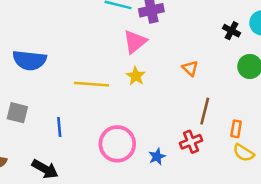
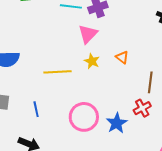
orange triangle: (190, 68) -> (122, 57), moved
blue star: (157, 157) -> (117, 123), size x1.5

